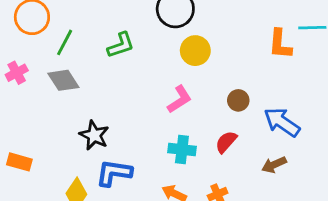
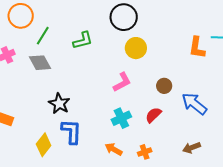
cyan cross: (182, 149) -> (121, 118), turned -36
brown arrow: (274, 165) -> (192, 148), moved
blue L-shape: (114, 173) -> (71, 132), turned 80

